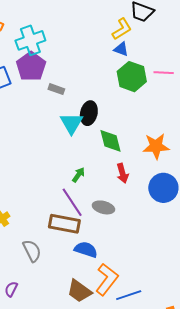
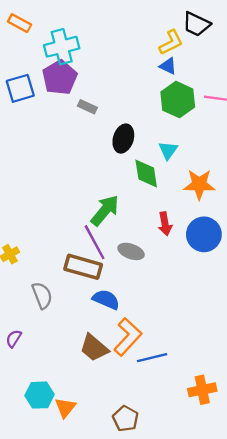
cyan triangle: (71, 123) -> (168, 150), moved, size x0.7
red arrow: (122, 173) -> (165, 224), moved
green arrow: (78, 175) -> (105, 210), size x1.8

